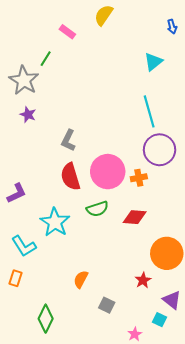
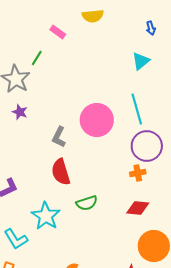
yellow semicircle: (104, 15) -> (93, 16), turned -130
blue arrow: (172, 27) -> (151, 28), moved
pink circle: (108, 172) -> (97, 120), moved
orange cross: (139, 178) -> (138, 173), moved
red diamond: (135, 217) -> (138, 208), moved

